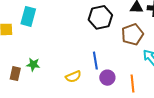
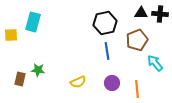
blue line: (95, 61) -> (107, 51), moved

